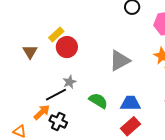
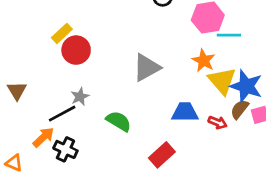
brown triangle: (30, 52) -> (17, 91), moved
blue trapezoid: (130, 103) -> (185, 112), moved

